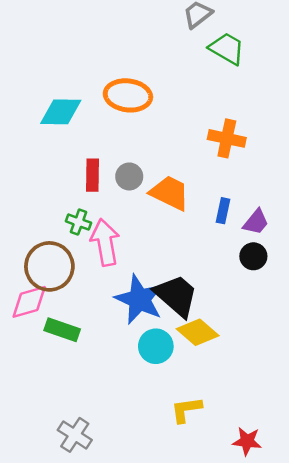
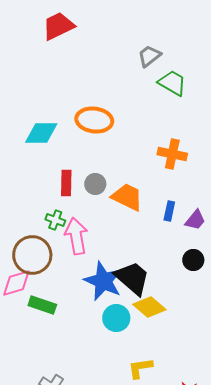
black circle: (253, 256) -> (193, 260), moved

